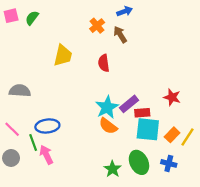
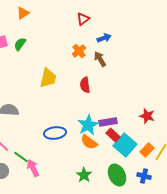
purple rectangle: (129, 104) -> (108, 122), turned 30
red rectangle: (142, 113) -> (113, 135), moved, turned 48
blue ellipse: (47, 126) -> (55, 133), moved
cyan square: (148, 129) -> (125, 145), turned 35
green line: (33, 143) -> (21, 157), turned -35
green star: (113, 169) -> (84, 175), moved

